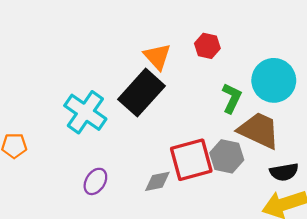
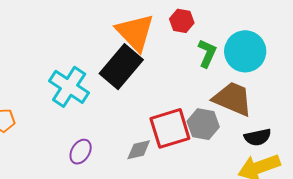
orange triangle: (157, 57) -> (135, 32), size x1.5
green L-shape: (232, 98) -> (207, 53), moved

